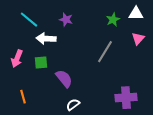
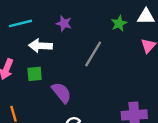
cyan line: (29, 20) -> (20, 23), turned -54
gray line: (105, 52) -> (93, 54), moved

